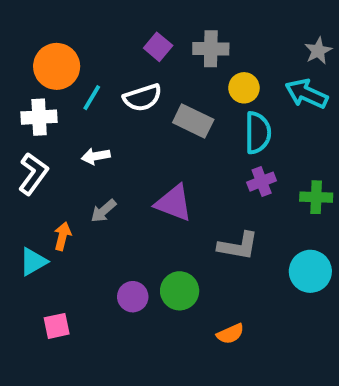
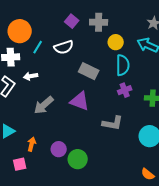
gray rectangle: (193, 121) -> (89, 71), moved
white arrow: (96, 156) -> (31, 76), moved
gray arrow: (103, 211) -> (44, 105), size x1.5
orange arrow: (62, 236) -> (32, 144), moved
green circle: (180, 291) -> (78, 159), moved
orange semicircle: (230, 334) -> (148, 174), moved, turned 64

